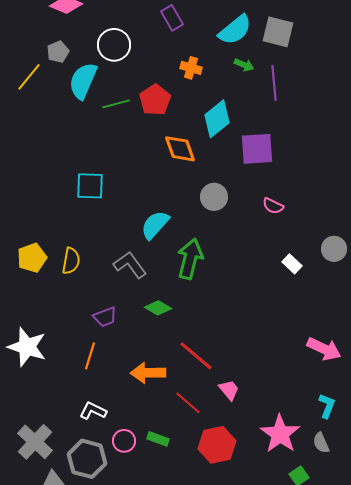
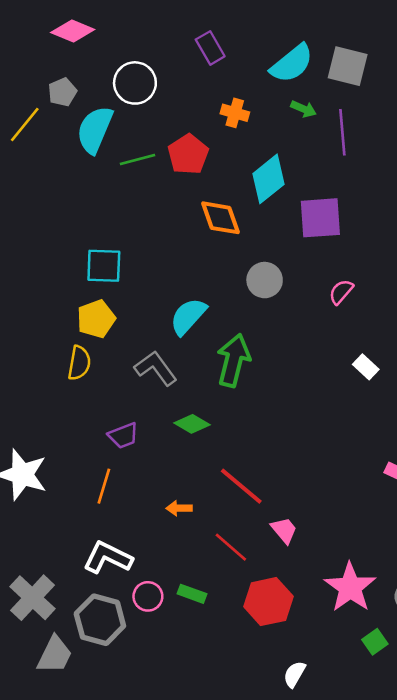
pink semicircle: (273, 206) -> (341, 292), turned 105
yellow pentagon: (32, 258) -> (96, 319), moved
orange arrow: (148, 373) -> (179, 508), size x0.6
white L-shape: (93, 411) -> (108, 557), size x1.4

